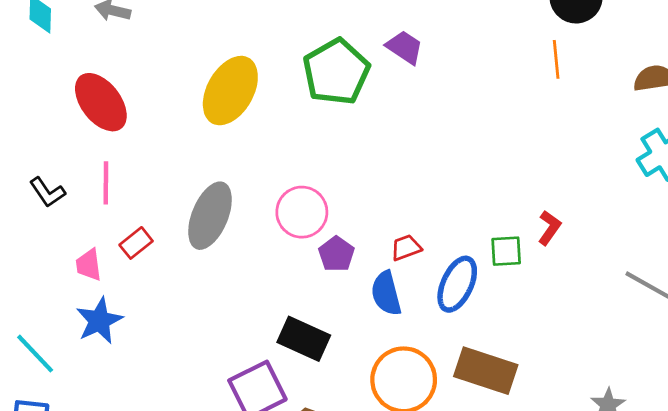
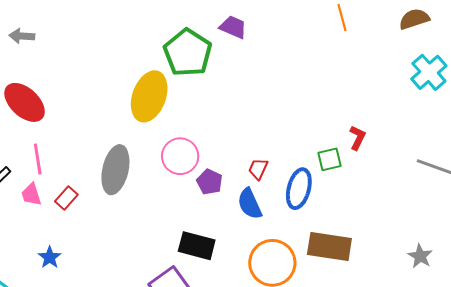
yellow ellipse: (230, 91) -> (149, 96), moved
red trapezoid: (406, 248) -> (258, 169), turned -35
pink trapezoid: (89, 265) -> (31, 194), moved
blue star: (99, 321) -> (50, 257), size x0.7

